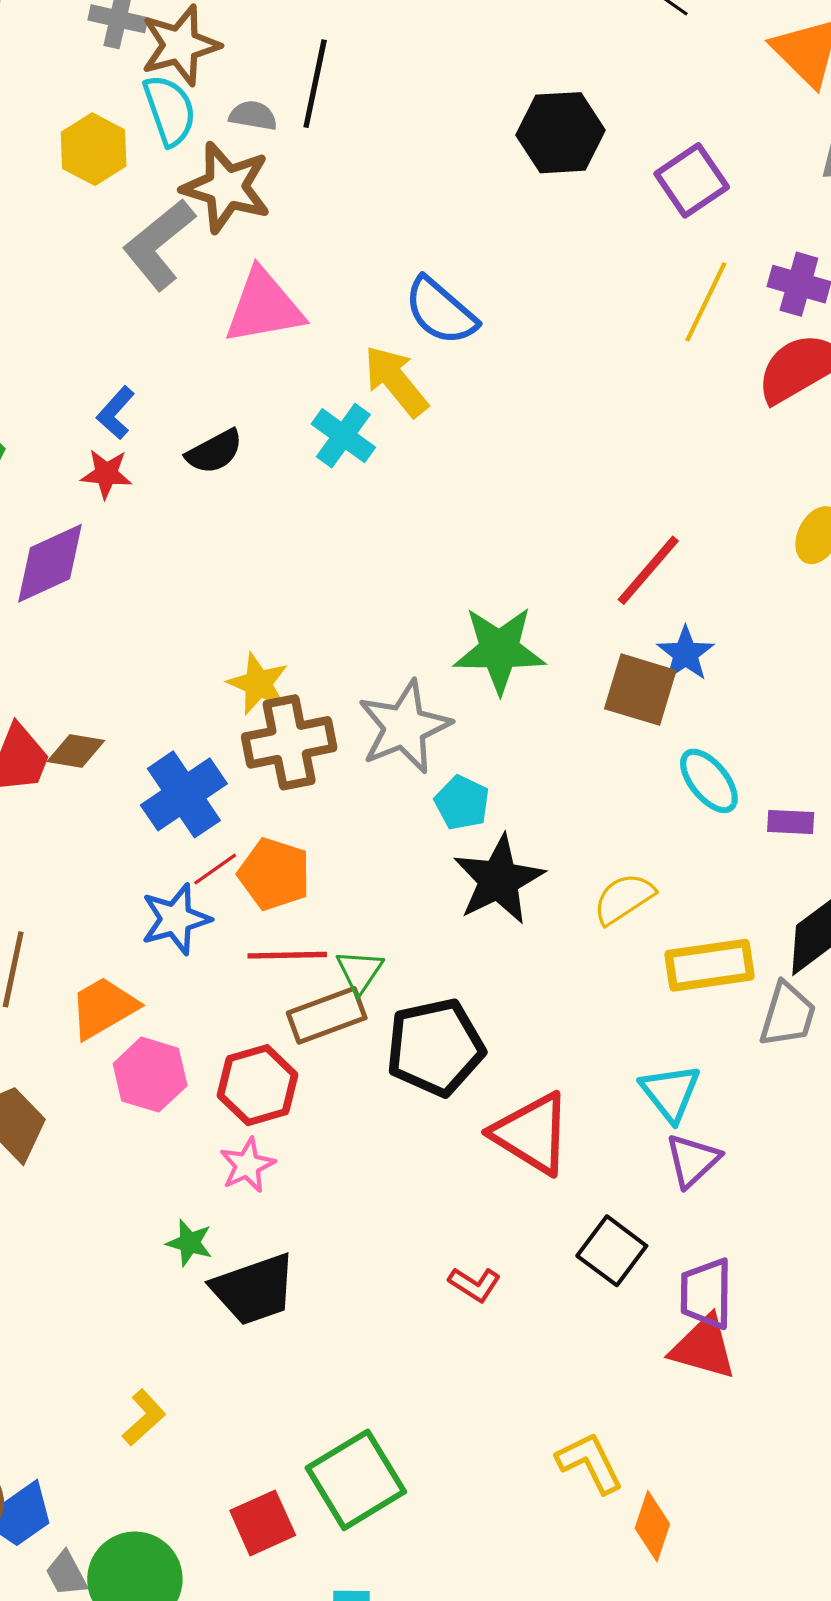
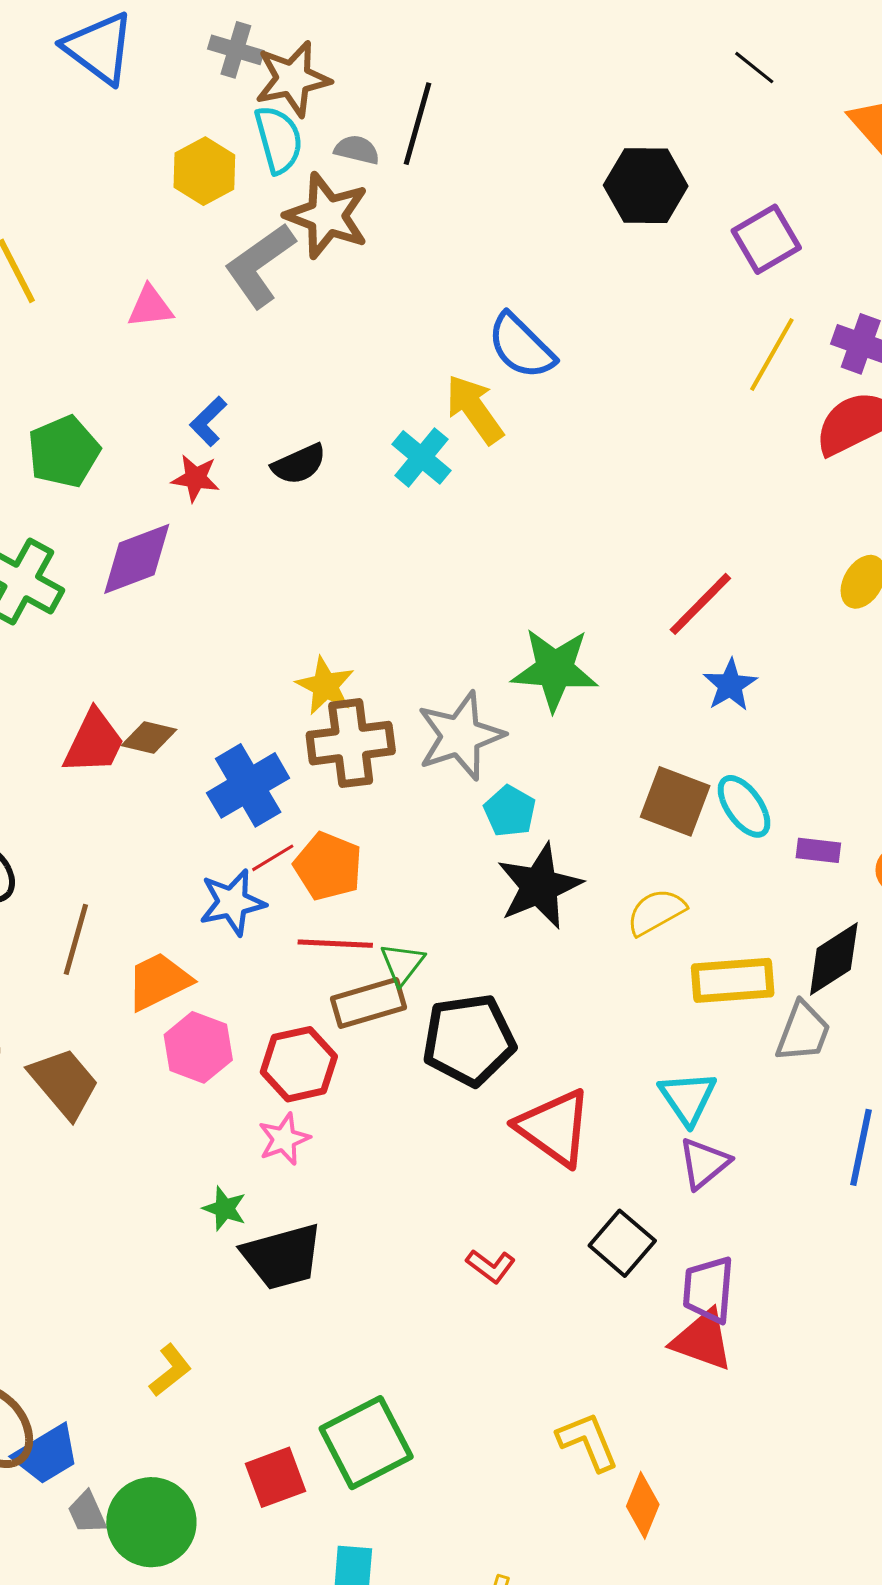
pink triangle: (264, 307) -> (150, 307), moved, size x0.6
brown square: (640, 690) -> (675, 801), moved

